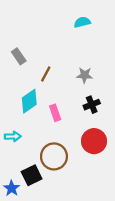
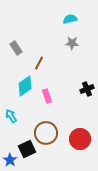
gray star: (85, 75) -> (72, 43), moved
black cross: (92, 105) -> (87, 89), moved
cyan arrow: (13, 136) -> (11, 116), turned -120
red circle: (94, 141) -> (80, 139), moved

